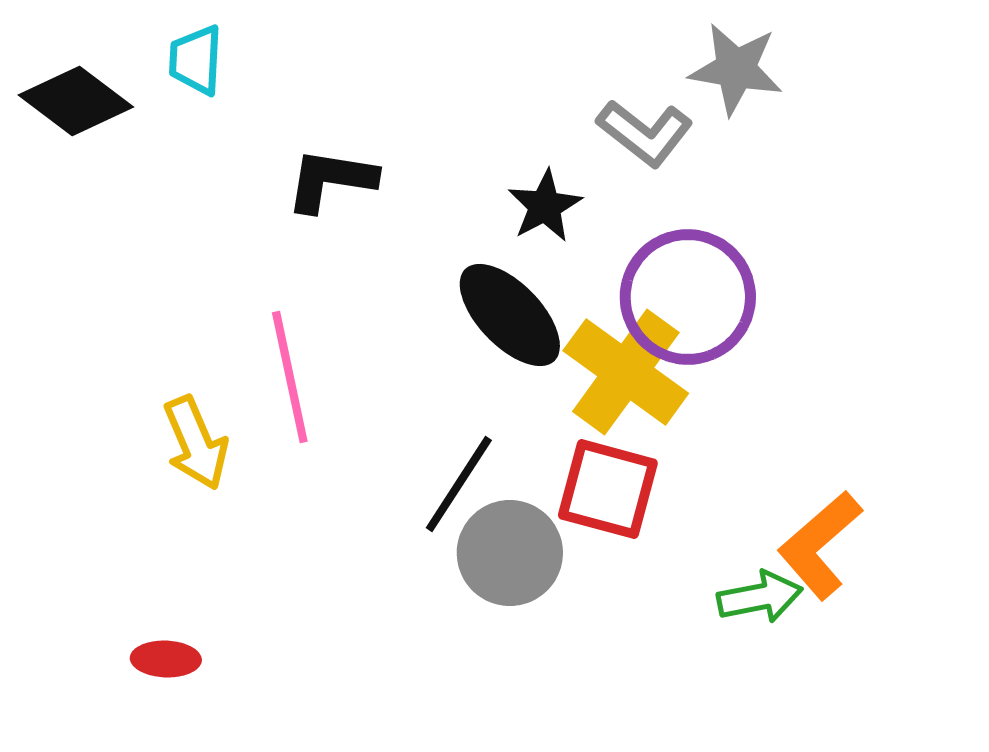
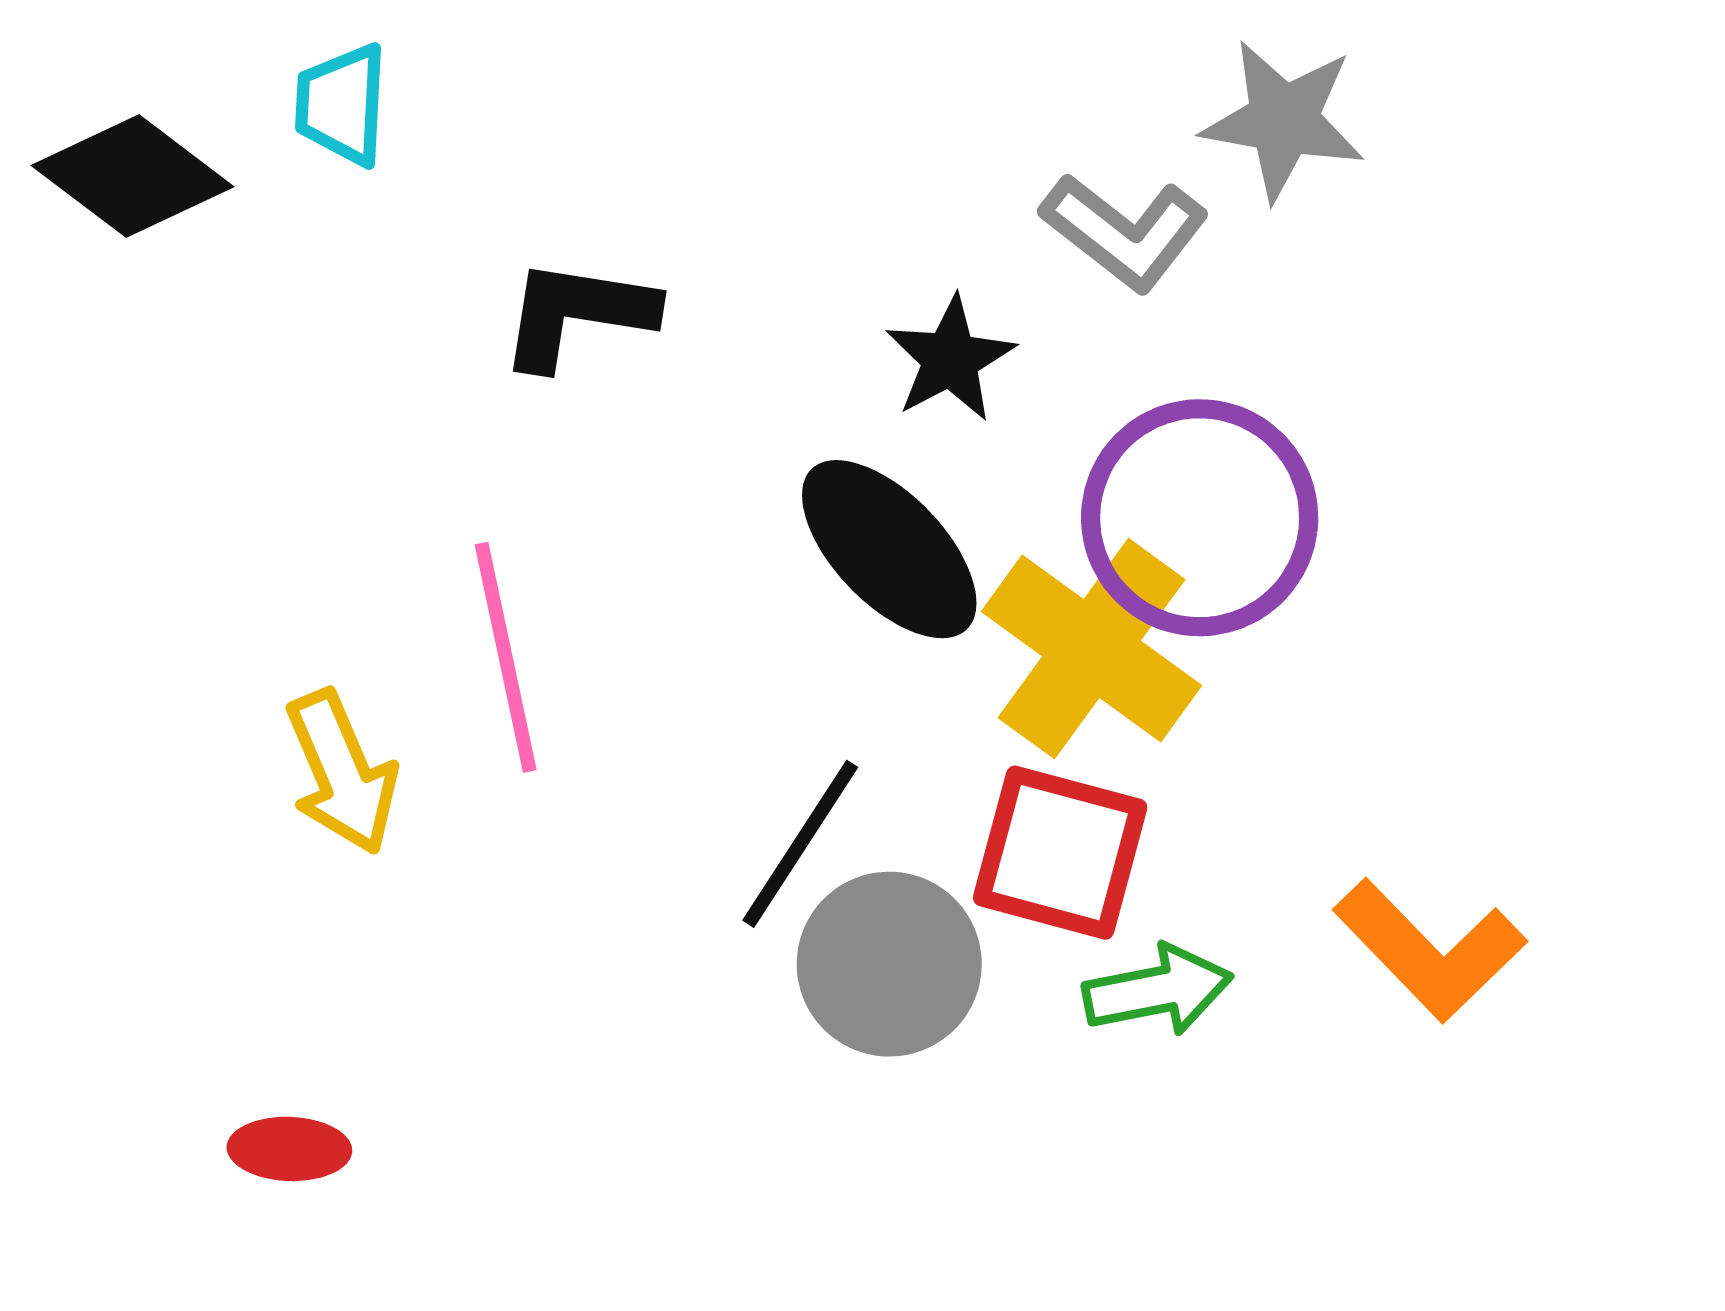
orange L-shape: (820, 545) -> (1430, 950), turned -93
green arrow: (760, 597) -> (1158, 990), moved

